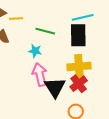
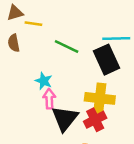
black rectangle: (78, 35) -> (107, 60), turned -35
cyan star: (35, 51) -> (44, 81), moved
pink arrow: (40, 74) -> (49, 99), size x0.7

